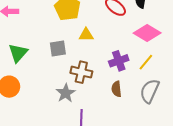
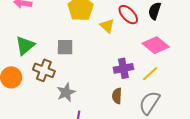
yellow triangle: (86, 35) -> (107, 26), moved, turned 35
brown cross: (81, 72) -> (44, 70), moved

